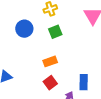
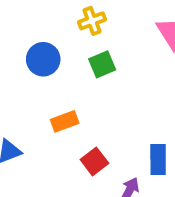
orange rectangle: (50, 61) -> (65, 121), moved

